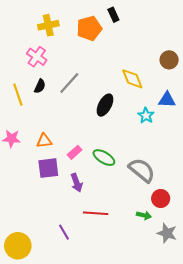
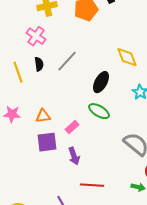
black semicircle: (40, 86) -> (39, 64), turned -32
green ellipse: (104, 158) -> (99, 111), moved

